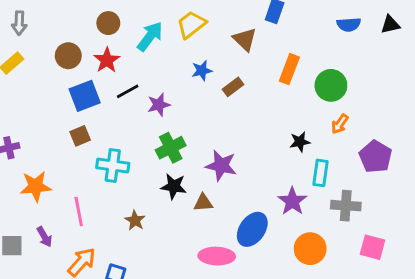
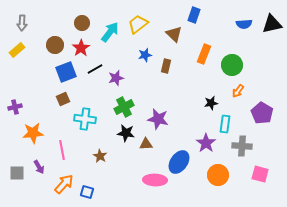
black triangle: (390, 25) -> (272, 24), size x1.5
brown rectangle: (233, 87) -> (166, 66), turned -40

